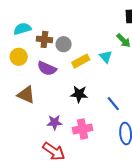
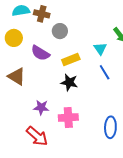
brown cross: (44, 39) -> (42, 14), moved
yellow rectangle: (81, 61) -> (71, 59), moved
blue line: (113, 104) -> (105, 72), moved

